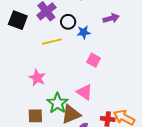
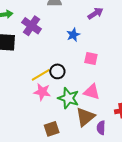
black circle: (68, 22) -> (57, 71), moved
yellow line: (52, 42) -> (41, 75), moved
green star: (58, 103) -> (68, 98), moved

